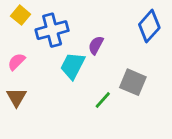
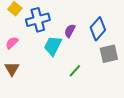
blue diamond: (149, 26) -> (98, 29), moved
gray square: (133, 82) -> (109, 54), moved, turned -36

